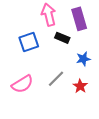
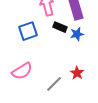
blue star: (83, 59) -> (77, 34), moved
gray line: (56, 79) -> (54, 84), moved

